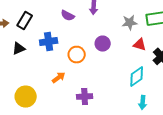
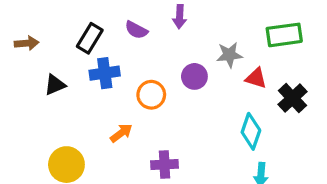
black rectangle: (25, 21) -> (90, 38), moved
gray star: (130, 23) -> (229, 55), moved
cyan diamond: (137, 77) -> (251, 131), turned -35

